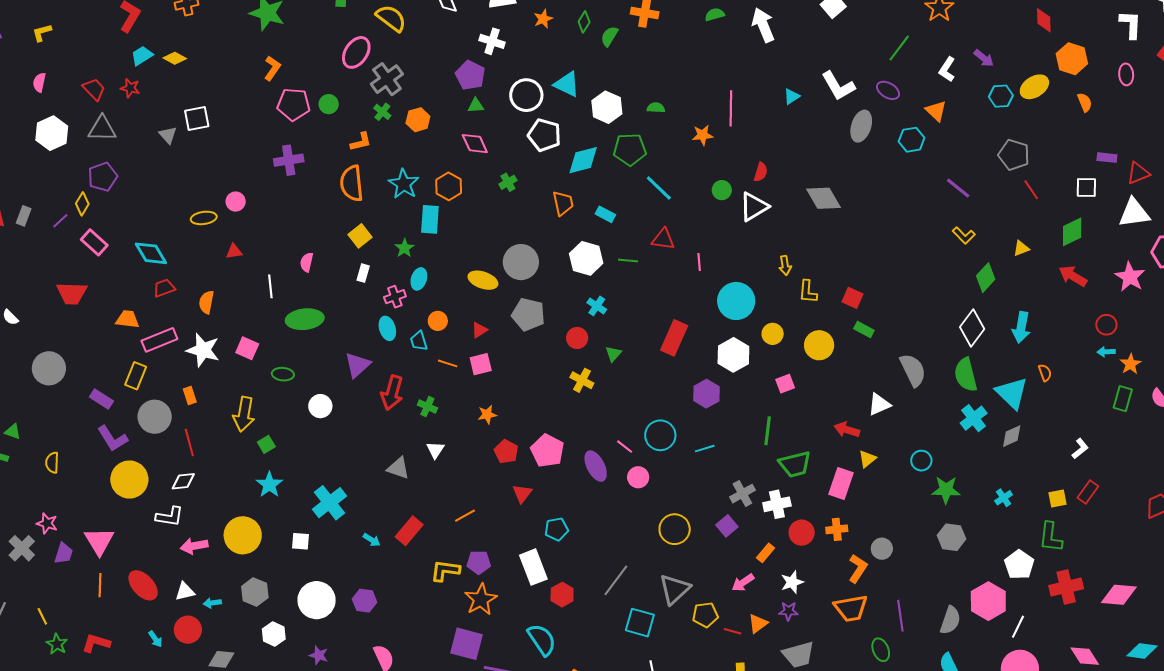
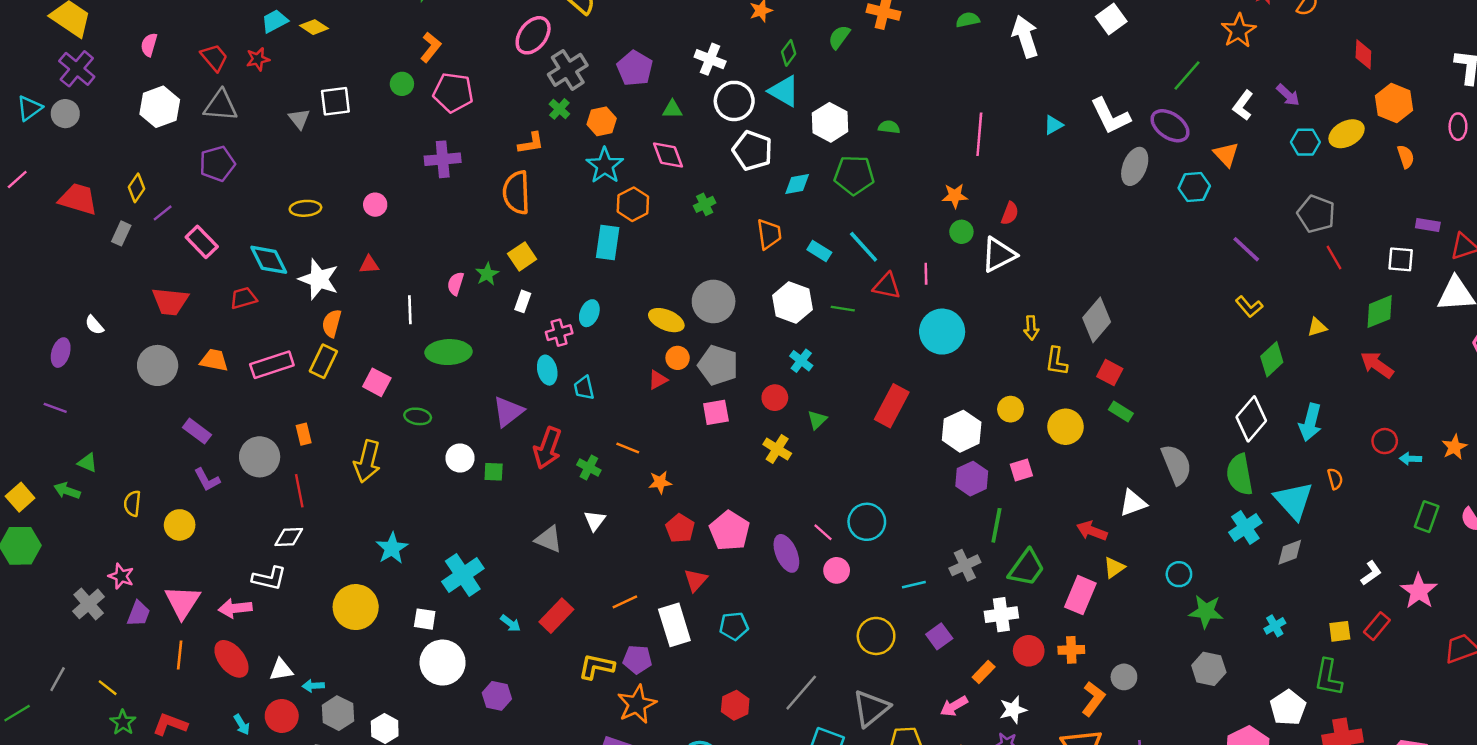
green diamond: (584, 22) -> (789, 53), moved
white cross: (492, 41) -> (710, 59), moved
purple pentagon: (470, 75) -> (635, 68), moved
red star: (130, 88) -> (258, 59), turned -30
purple ellipse: (888, 90) -> (1170, 126), size x1.4
green circle: (329, 104) -> (402, 84), moved
orange star: (703, 135) -> (955, 196), moved
cyan diamond: (583, 160) -> (797, 184), size x0.7
cyan star: (404, 184) -> (605, 166), moved
cyan line: (659, 188) -> (864, 247), moved
gray diamond: (823, 198) -> (1097, 320), moved, turned 66
yellow diamond: (82, 204) -> (137, 188), moved
gray rectangle: (24, 216) -> (121, 233), moved
yellow ellipse: (204, 218) -> (305, 208), moved
green star: (404, 248) -> (487, 274), moved
pink line: (699, 262) -> (926, 274), moved
pink star: (1130, 277) -> (1419, 591), moved
red trapezoid: (164, 288) -> (244, 298), moved
cyan circle: (736, 301) -> (942, 332), moved
orange trapezoid: (127, 319) -> (214, 360), moved
orange circle: (438, 321) -> (678, 358), moved
red circle: (1106, 325) -> (1385, 441), moved
white star: (203, 350) -> (319, 279), moved
orange line: (448, 363) -> (628, 448), moved
pink square: (481, 364) -> (716, 412), moved
orange star: (1130, 364) -> (1454, 447), moved
gray circle: (49, 368) -> (158, 365), moved
yellow rectangle: (136, 376) -> (323, 361), moved
purple hexagon: (706, 394) -> (972, 479), moved
purple L-shape: (112, 439) -> (207, 480), size x0.7
green square: (266, 444) -> (494, 472), moved, turned 30
cyan line: (705, 449) -> (914, 585), moved
green trapezoid: (795, 464) -> (1027, 568), turned -44
yellow circle: (129, 480) -> (180, 525), moved, size x0.7
gray cross: (742, 494) -> (965, 565), moved
pink arrow: (194, 546) -> (235, 608), moved
white rectangle: (533, 567) -> (674, 625), moved
gray hexagon: (255, 592) -> (338, 713), moved
white circle: (317, 600) -> (443, 663), moved
yellow line: (42, 616) -> (108, 688), turned -30

